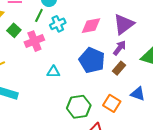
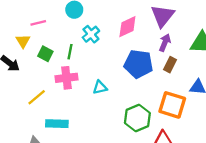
green line: (39, 15) -> (70, 52), moved
pink cross: (34, 41) -> (67, 78), moved, turned 30
orange square: (112, 103) -> (172, 105), size x1.4

